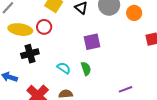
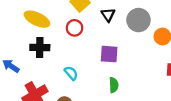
red circle: (44, 27) -> (75, 28), moved
green semicircle: (86, 69) -> (114, 85), moved

